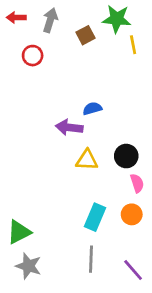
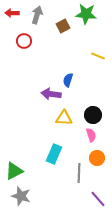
yellow line: (133, 45) -> (98, 56), moved, turned -56
blue semicircle: (92, 108) -> (68, 80), turned -56
pink semicircle: (137, 183) -> (91, 135), moved
cyan rectangle: (95, 217) -> (54, 154), moved
gray line: (91, 259) -> (79, 173), moved

